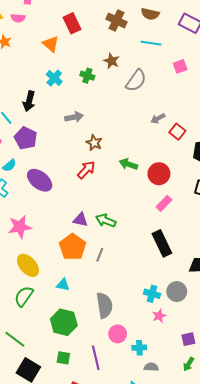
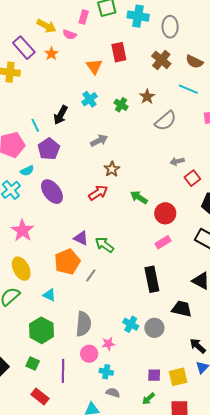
gray arrow: (74, 117) -> (99, 140), turned -30
pink star: (20, 227) -> (22, 231), turned 30
pink star: (159, 316) -> (108, 344), moved

